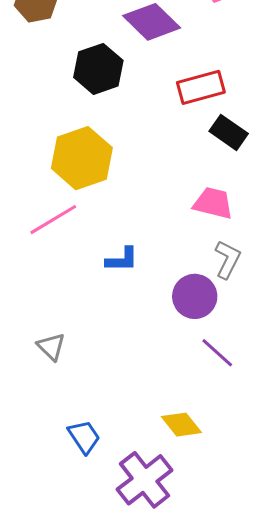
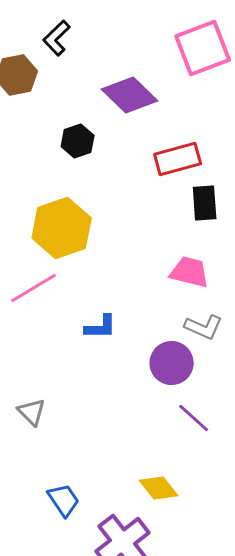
black hexagon: (98, 69) -> (78, 141), size x0.7
black rectangle: (229, 132) -> (205, 203), turned 51
gray L-shape: (228, 260) -> (204, 327), turned 87

